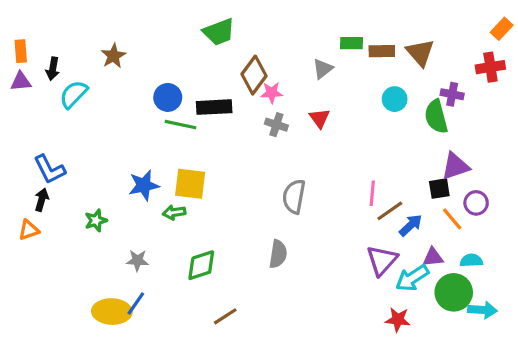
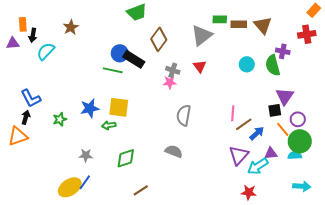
orange rectangle: (21, 51) -> (23, 24), moved
gray triangle: (323, 69) -> (202, 35), size x1.6
pink star: (272, 93) -> (170, 82), moved
blue circle: (168, 97) -> (120, 53), moved
cyan circle: (395, 99) -> (247, 64), moved
black rectangle: (214, 107) -> (134, 59), turned 35
purple triangle: (455, 166) -> (285, 96), turned -36
green star: (96, 220) -> (60, 119), moved
orange triangle: (29, 230) -> (18, 136), size x1.5
gray semicircle: (278, 254) -> (174, 151), turned -78
green circle: (454, 292) -> (300, 141), moved
yellow ellipse: (112, 312) -> (70, 187), turned -35

